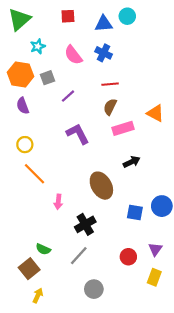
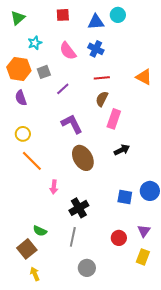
green triangle: (19, 19) -> (18, 18), size x0.7
orange triangle: (155, 113) -> (144, 77), moved
pink rectangle: (123, 128) -> (114, 119), turned -54
brown ellipse: (101, 186) -> (83, 158), moved
gray line: (79, 256) -> (73, 237), turned -30
yellow arrow: (38, 296) -> (35, 274), turned -48

